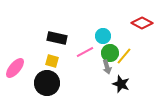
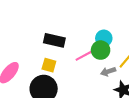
green circle: (110, 53) -> (101, 50), moved
gray arrow: (107, 67) -> (108, 72), turned 88

